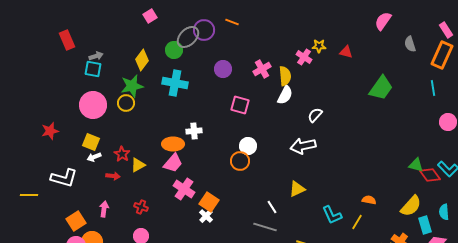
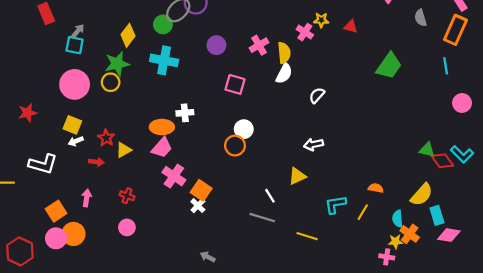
gray arrow: (96, 56) -> (78, 31), turned -32
white arrow: (303, 146) -> (314, 144), moved, size x0.7
cyan semicircle: (444, 212) -> (398, 219), moved
cyan L-shape: (332, 215) -> (335, 204), turned 105

